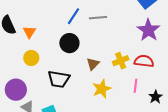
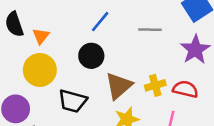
gray line: (98, 18) -> (150, 30), moved
yellow circle: (31, 58) -> (40, 70), size x1.6
brown triangle: (93, 64) -> (119, 86), size x1.6

